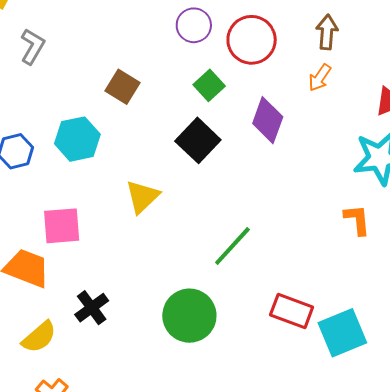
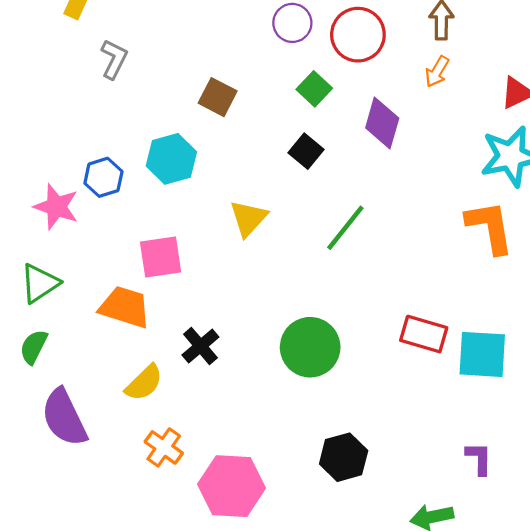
black square: (198, 140) -> (306, 151), size x0.7
orange L-shape: (357, 220) -> (490, 227), size x1.6
green line: (232, 246) -> (345, 228), moved
cyan square: (342, 333) -> (482, 354), turned 30

